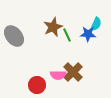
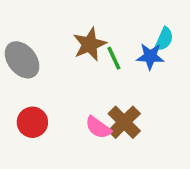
pink semicircle: (58, 75) -> (98, 127), turned 35
red circle: (37, 85) -> (32, 122), moved

